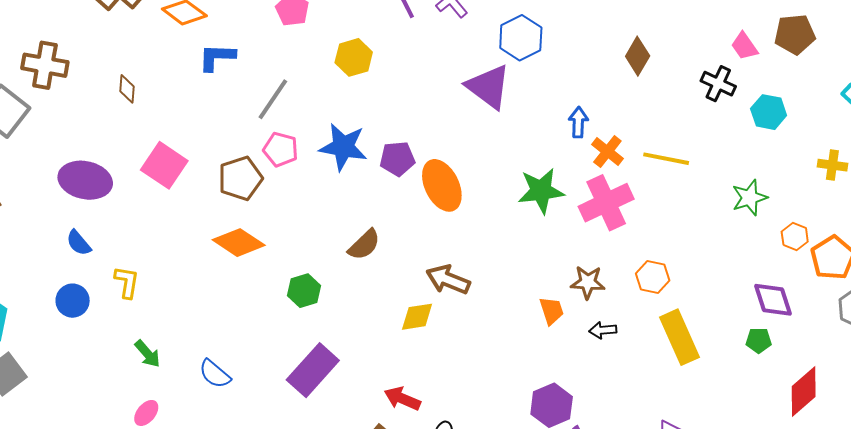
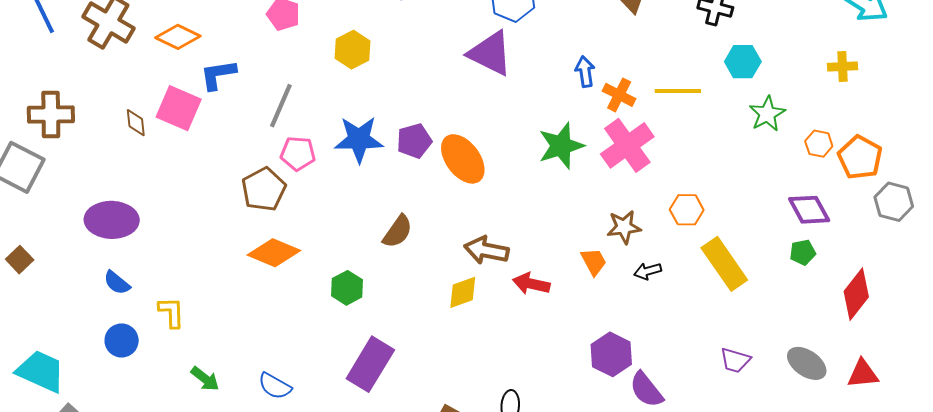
cyan hexagon: (769, 112) -> (743, 62), moved
pink square: (164, 165) -> (179, 108), moved
red arrow: (402, 399) -> (531, 284), moved

